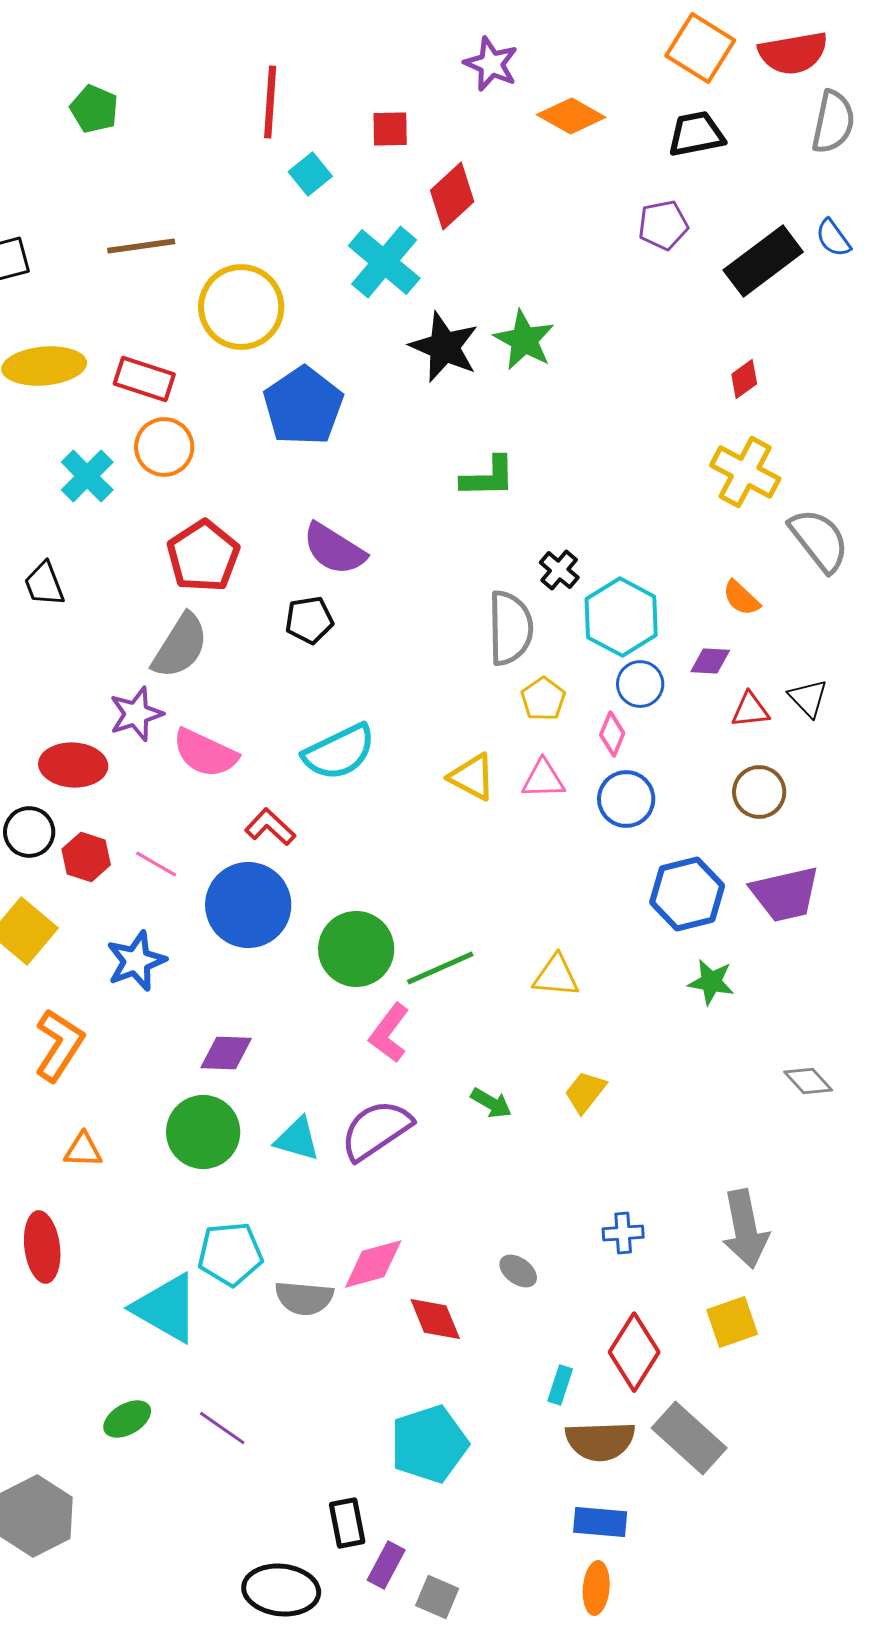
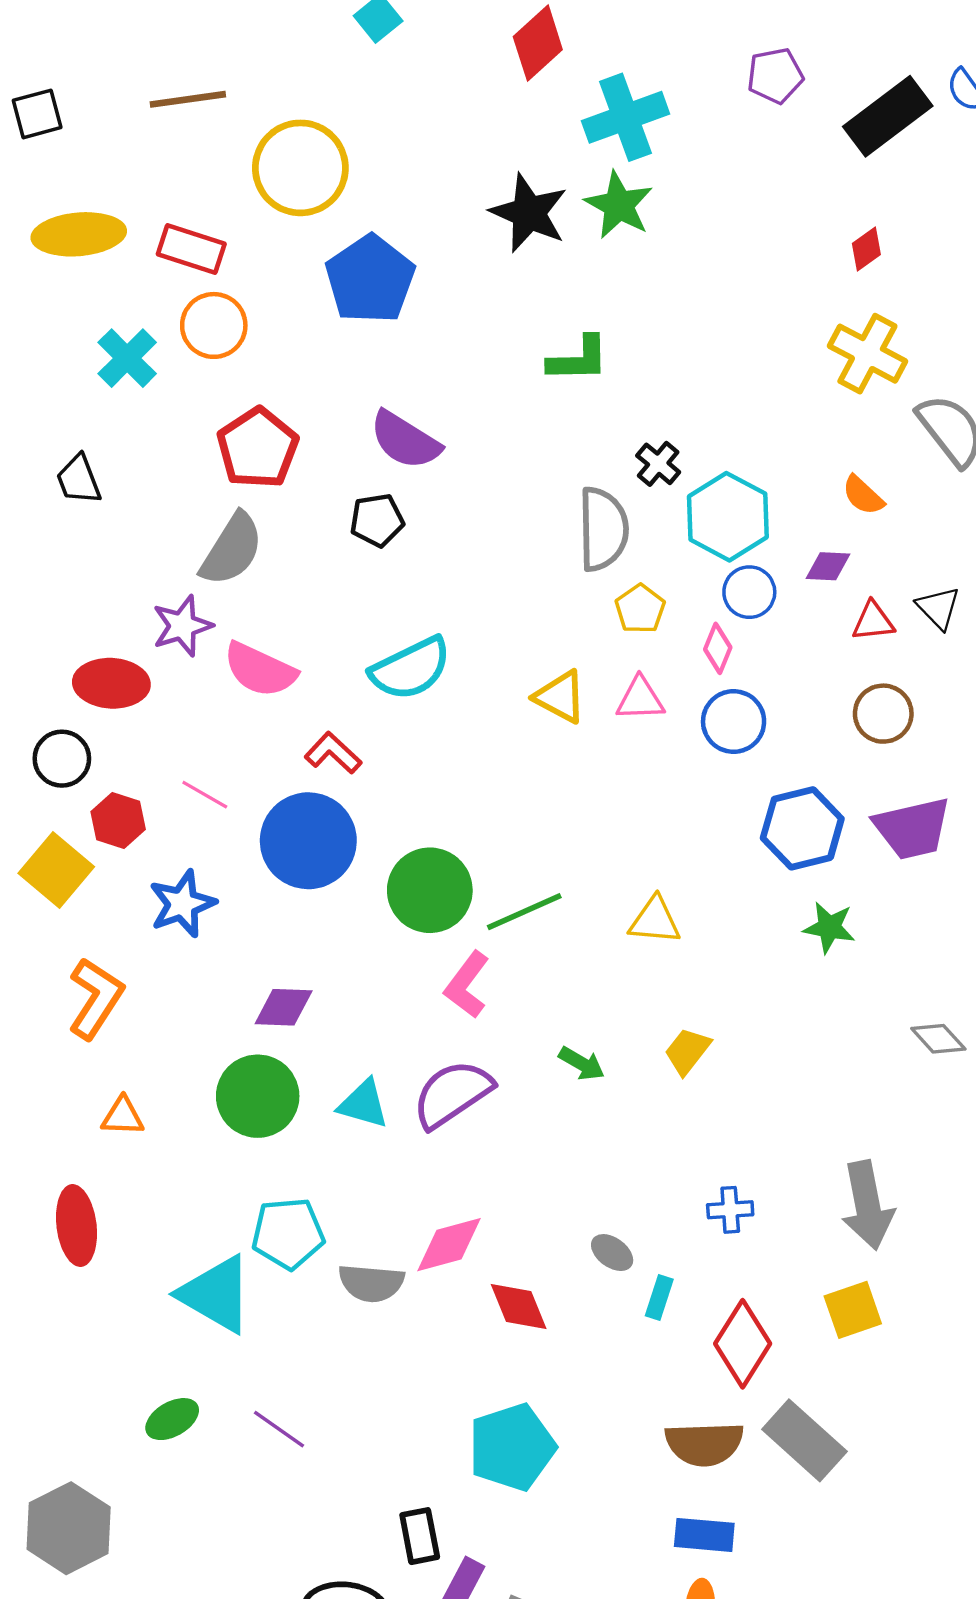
cyan cross: (384, 262) -> (626, 117), moved, turned 30
red hexagon: (86, 857) -> (118, 821), moved
cyan rectangle: (560, 1385) -> (659, 1298), moved

